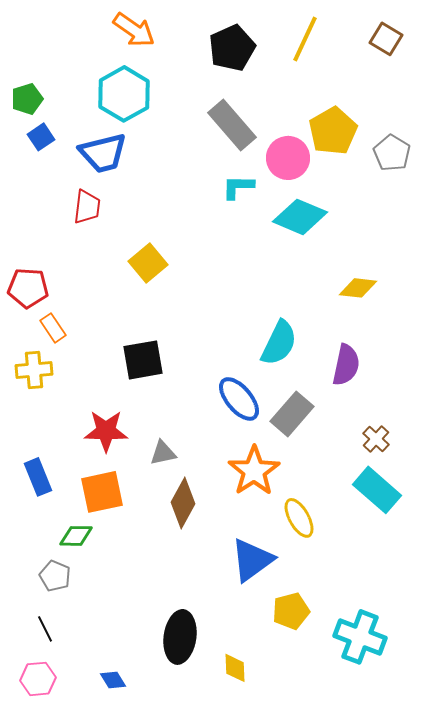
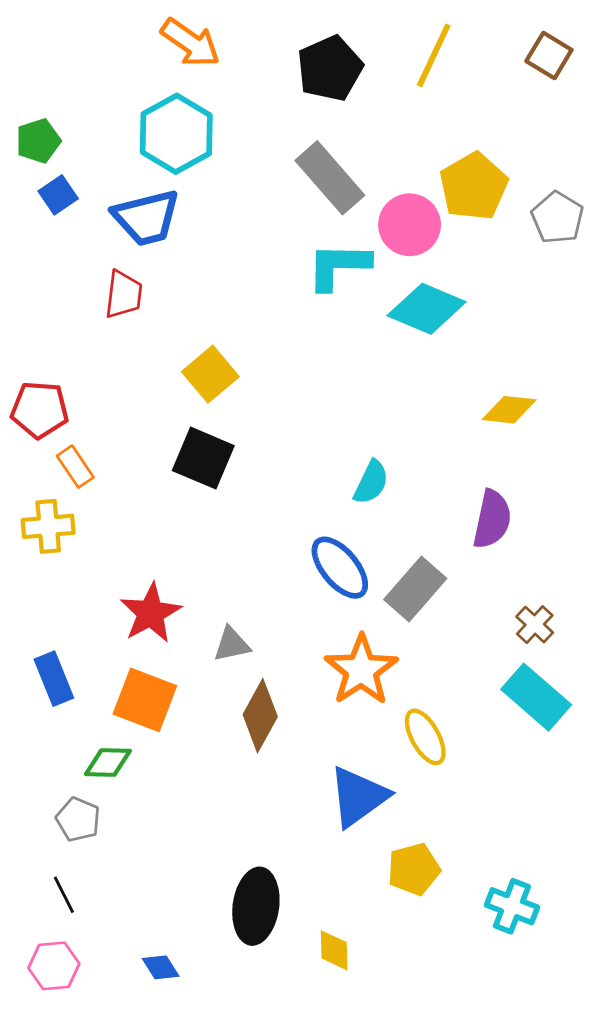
cyan L-shape: (238, 187) -> (338, 266), size x1.4
cyan semicircle: (279, 343) -> (371, 482), moved, size x0.7
black square: (143, 360) -> (203, 458), moved, turned 33
red star: (106, 431) -> (151, 613), turned -30
orange square: (102, 492) -> (145, 700), turned 33
cyan cross: (360, 637) -> (512, 906), size x0.7

